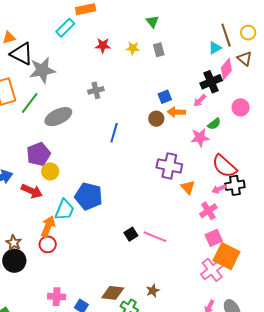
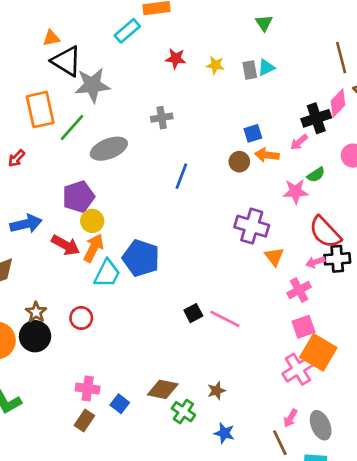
green triangle: (152, 22) -> (264, 23), moved
cyan triangle: (215, 48) -> (266, 68), moved
orange arrow: (48, 226) -> (94, 248), moved

